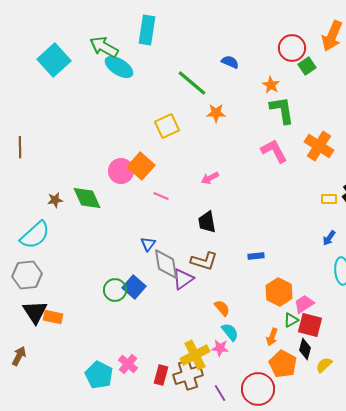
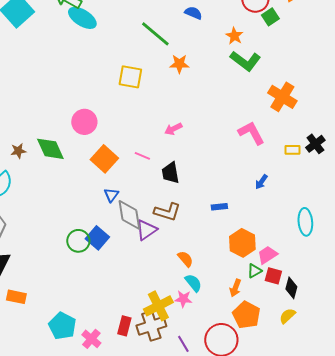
green L-shape: (282, 110) -> (245, 61), turned 136
yellow square: (167, 126) -> (130, 77), turned 35
pink L-shape: (274, 151) -> (251, 133), moved
orange square: (141, 166) -> (104, 159), moved
pink line: (161, 196) -> (142, 156), moved
blue arrow: (329, 238) -> (261, 182), moved
orange rectangle: (53, 317) -> (16, 297), moved
red square: (310, 325) -> (273, 276), size x0.7
black diamond: (305, 349) -> (291, 288), moved
pink cross: (128, 364) -> (91, 339), moved

